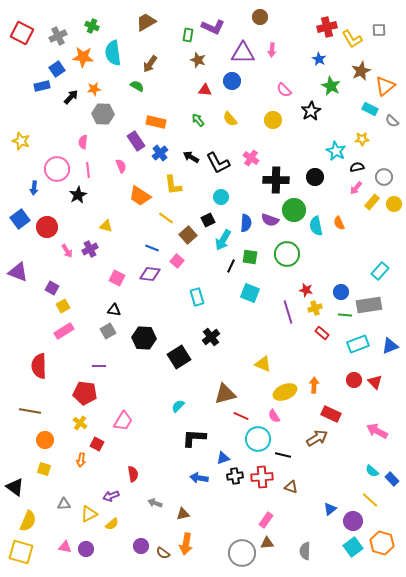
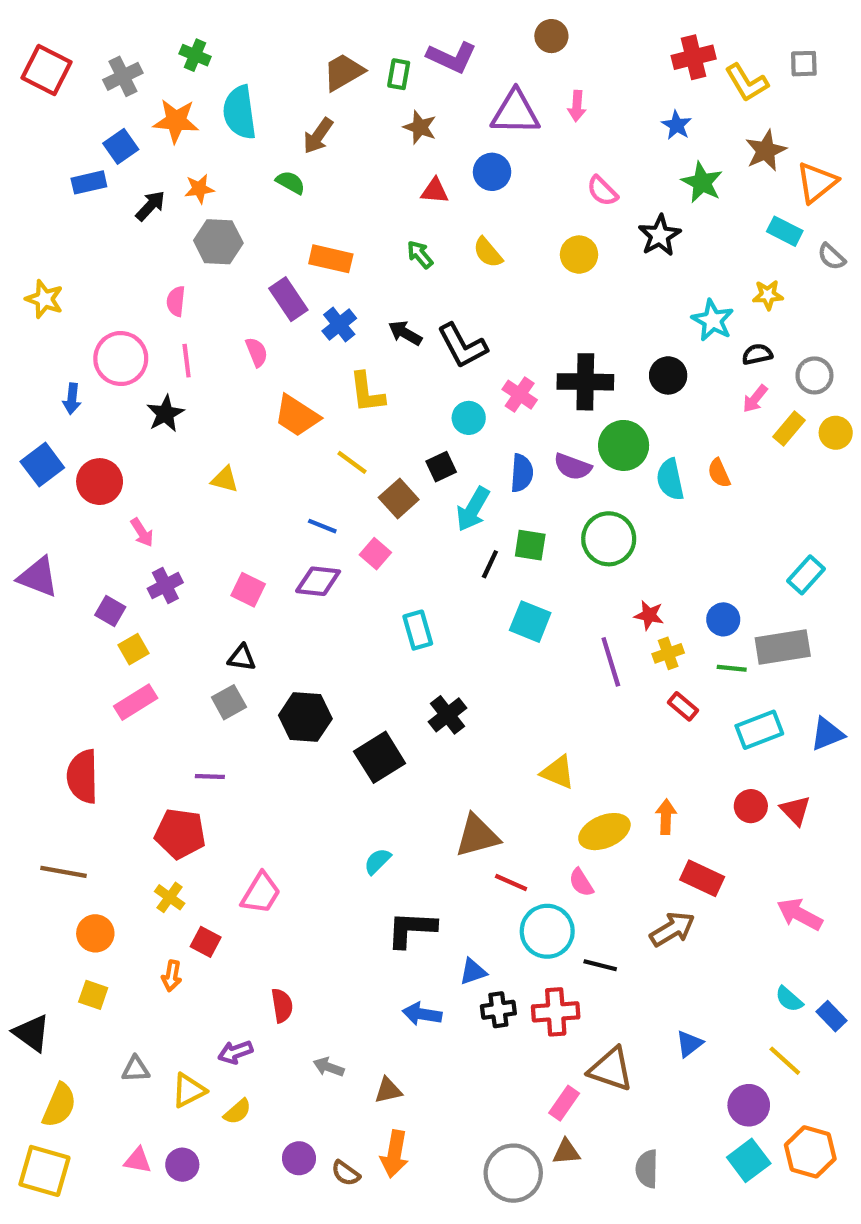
brown trapezoid: (146, 22) -> (344, 72), moved
pink cross: (251, 158) -> (520, 395), moved
purple cross: (90, 249) -> (165, 585), moved
brown triangle: (291, 487) -> (611, 1069), moved, size x1.6
blue triangle: (330, 509) -> (689, 1044), moved

